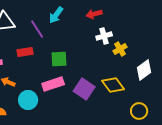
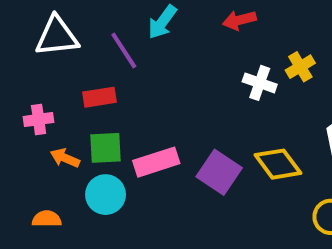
white cross: (104, 36) -> (260, 83), moved, turned 35
yellow cross: (120, 49) -> (300, 67), moved
green square: (59, 59) -> (106, 148), moved

